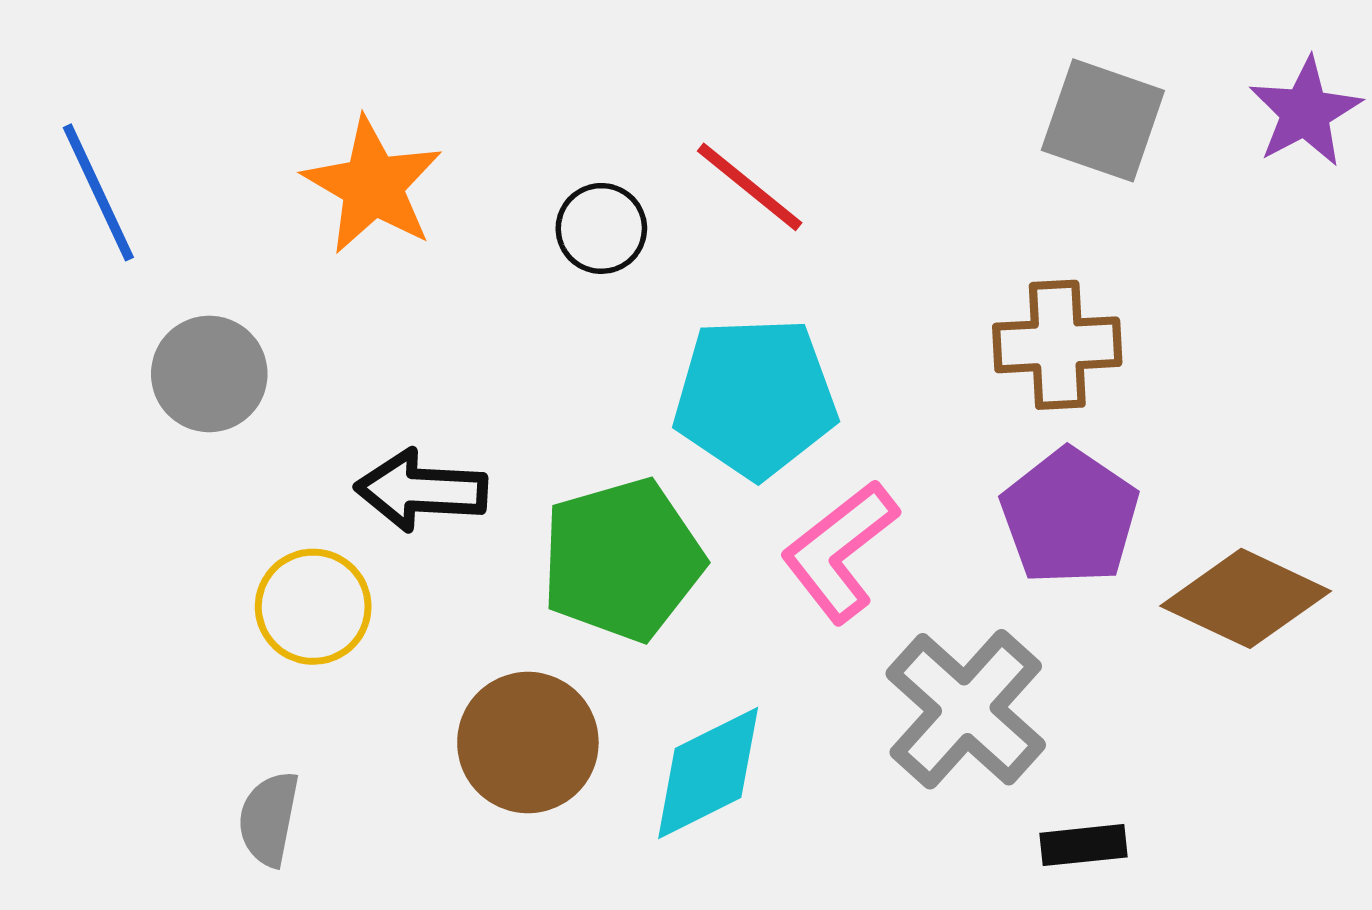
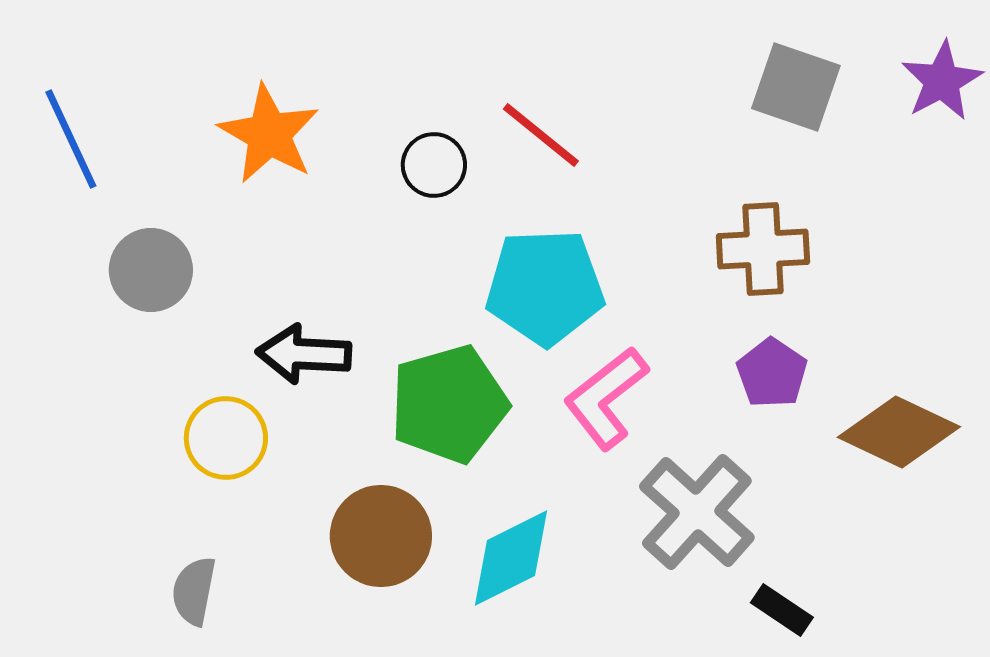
purple pentagon: (1070, 517) -> (772, 373), size x0.7
black rectangle: (1084, 845) -> (782, 610), turned 40

